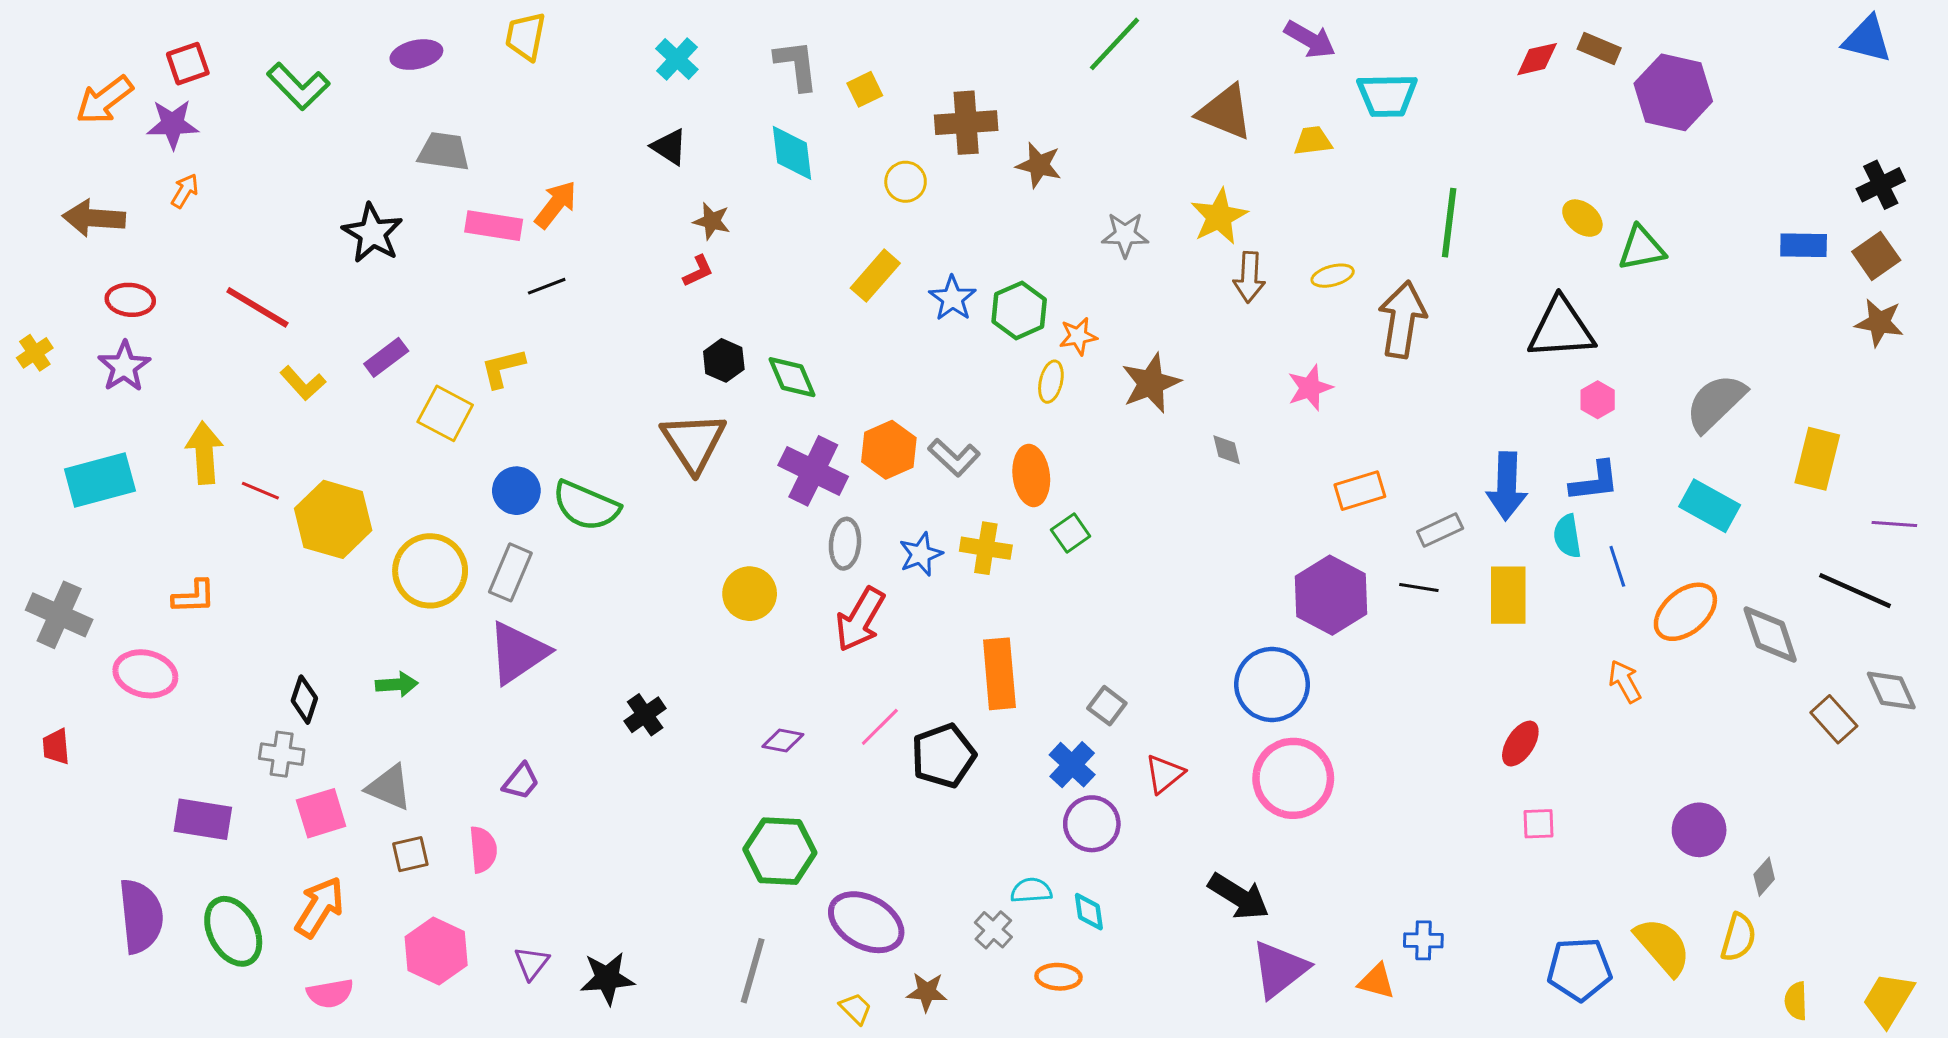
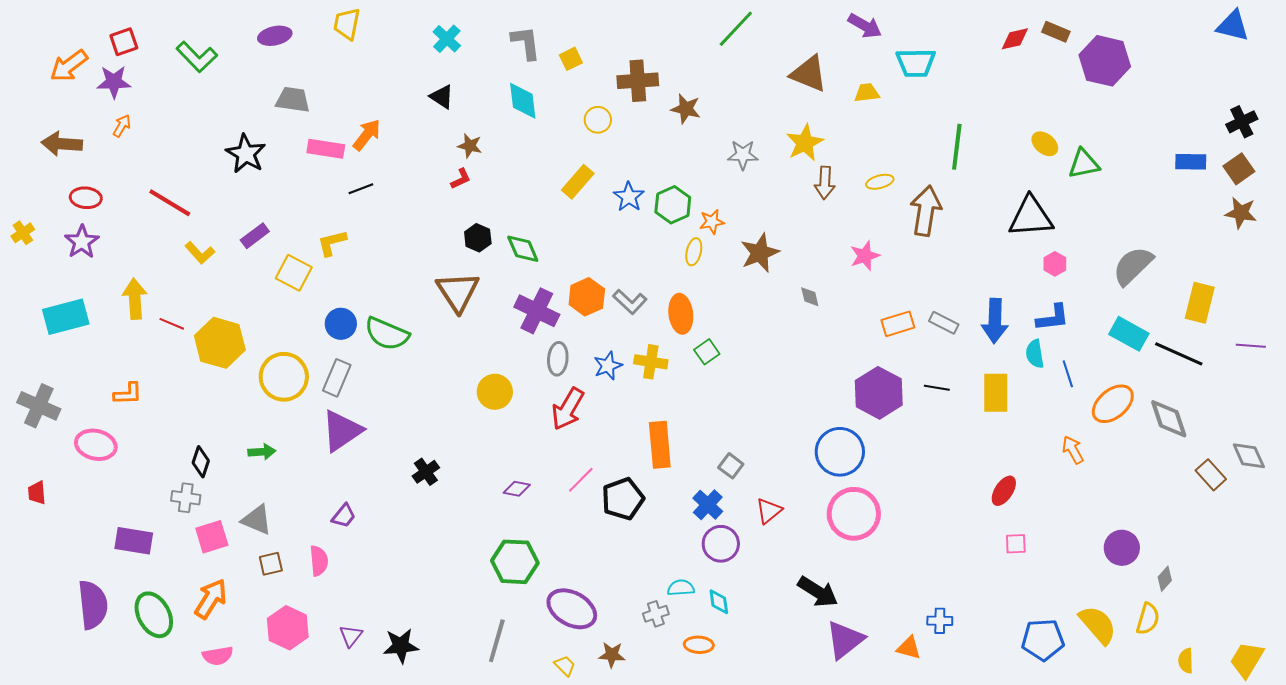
gray rectangle: (1440, 530) -> (944, 323), moved, turned 52
black line: (1855, 591) -> (1179, 354), moved
gray cross: (993, 930) -> (656, 614), turned 30

